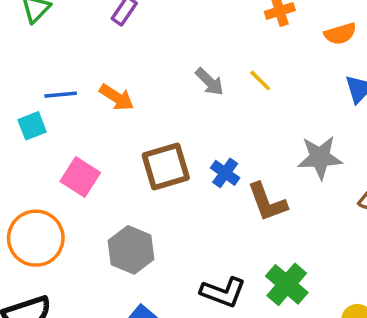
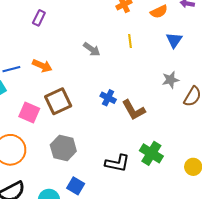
yellow line: (260, 81) -> (130, 41), moved, turned 48
gray star: (320, 158) -> (171, 80), moved, size x0.7
brown square: (166, 167) -> (58, 101), moved

